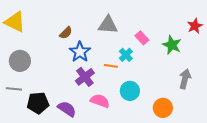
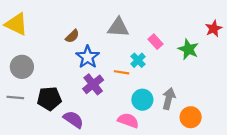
gray arrow: (185, 79) -> (169, 99), moved
pink semicircle: (100, 101) -> (128, 120), moved
black pentagon: (38, 103) -> (49, 99), moved
orange circle: (163, 108) -> (191, 117), moved

